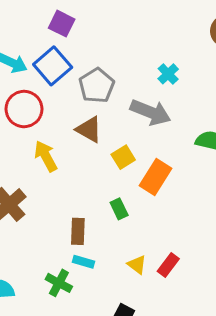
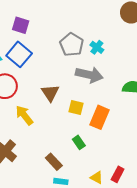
gray pentagon: (97, 86) -> (72, 45), moved
brown triangle: (89, 129) -> (50, 93), turned 36
yellow square: (123, 157) -> (76, 108), turned -35
brown rectangle: (78, 231) -> (54, 162), turned -36

